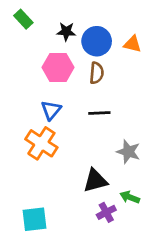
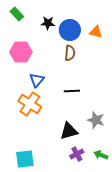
pink hexagon: (58, 67) -> (21, 52), moved
black line: (99, 113) -> (72, 91), moved
gray star: (128, 152) -> (96, 120), moved
green arrow: (130, 197) -> (101, 155), moved

